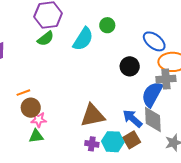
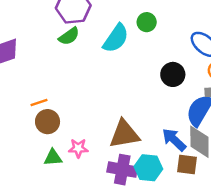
pink star: (39, 120) -> (78, 148), moved
brown square: (132, 140) -> (187, 165), moved, turned 36
purple cross: (92, 144) -> (122, 170), size x1.6

